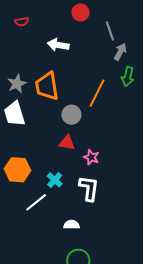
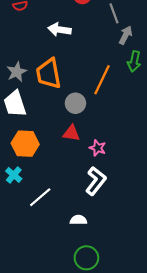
orange hexagon: (18, 170) -> (25, 144), moved
cyan cross: (55, 180) -> (14, 175), moved
white L-shape: (89, 188) -> (96, 181), turned 32

